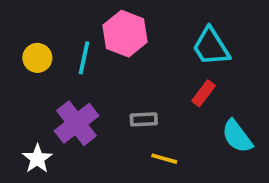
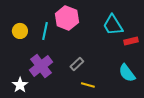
red rectangle: (203, 93) -> (131, 41), moved, turned 40
gray rectangle: (144, 119) -> (77, 64), turned -40

